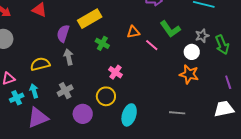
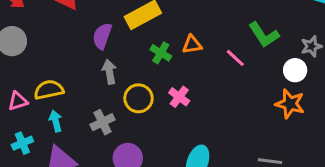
orange triangle: (133, 32) -> (192, 45), moved
yellow semicircle: (40, 64) -> (49, 90), moved
yellow circle: (106, 96) -> (138, 98), moved
cyan cross: (17, 98) -> (22, 143), moved

